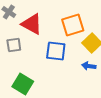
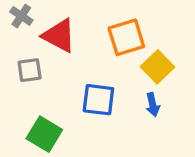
blue square: (56, 51) -> (98, 100), moved
blue arrow: (89, 66) -> (153, 105), turned -112

